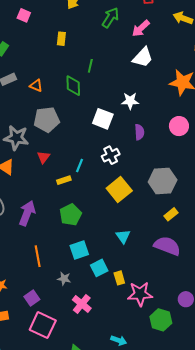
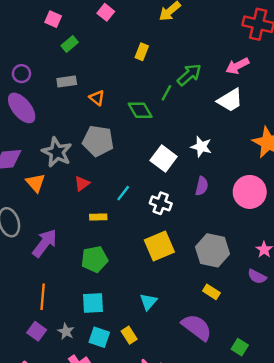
green arrow: (110, 17) -> (189, 75), moved
green diamond: (73, 86) -> (140, 110), turned -45
pink circle: (179, 126) -> (250, 192), size x1.4
white cross: (111, 155) -> (161, 203), turned 30
cyan line: (80, 165) -> (123, 193), moved
yellow rectangle: (171, 214) -> (211, 292), turned 56
cyan square: (99, 268) -> (99, 337), moved, turned 30
yellow rectangle: (119, 278) -> (129, 335), moved, turned -32
purple square: (32, 298) -> (37, 331), moved, turned -35

